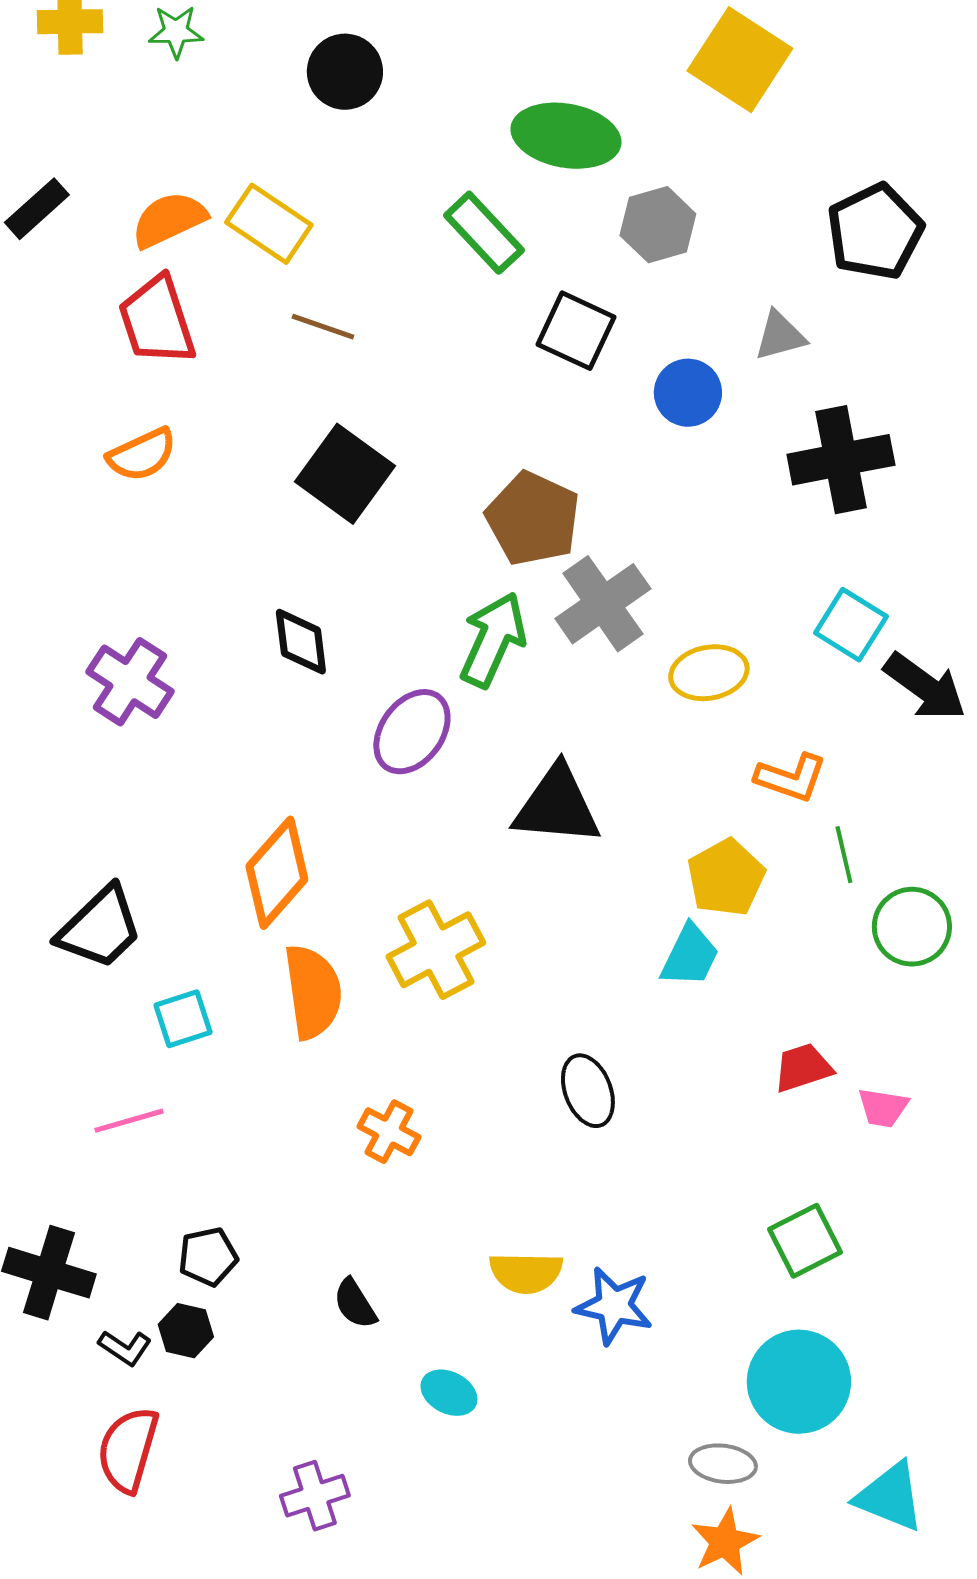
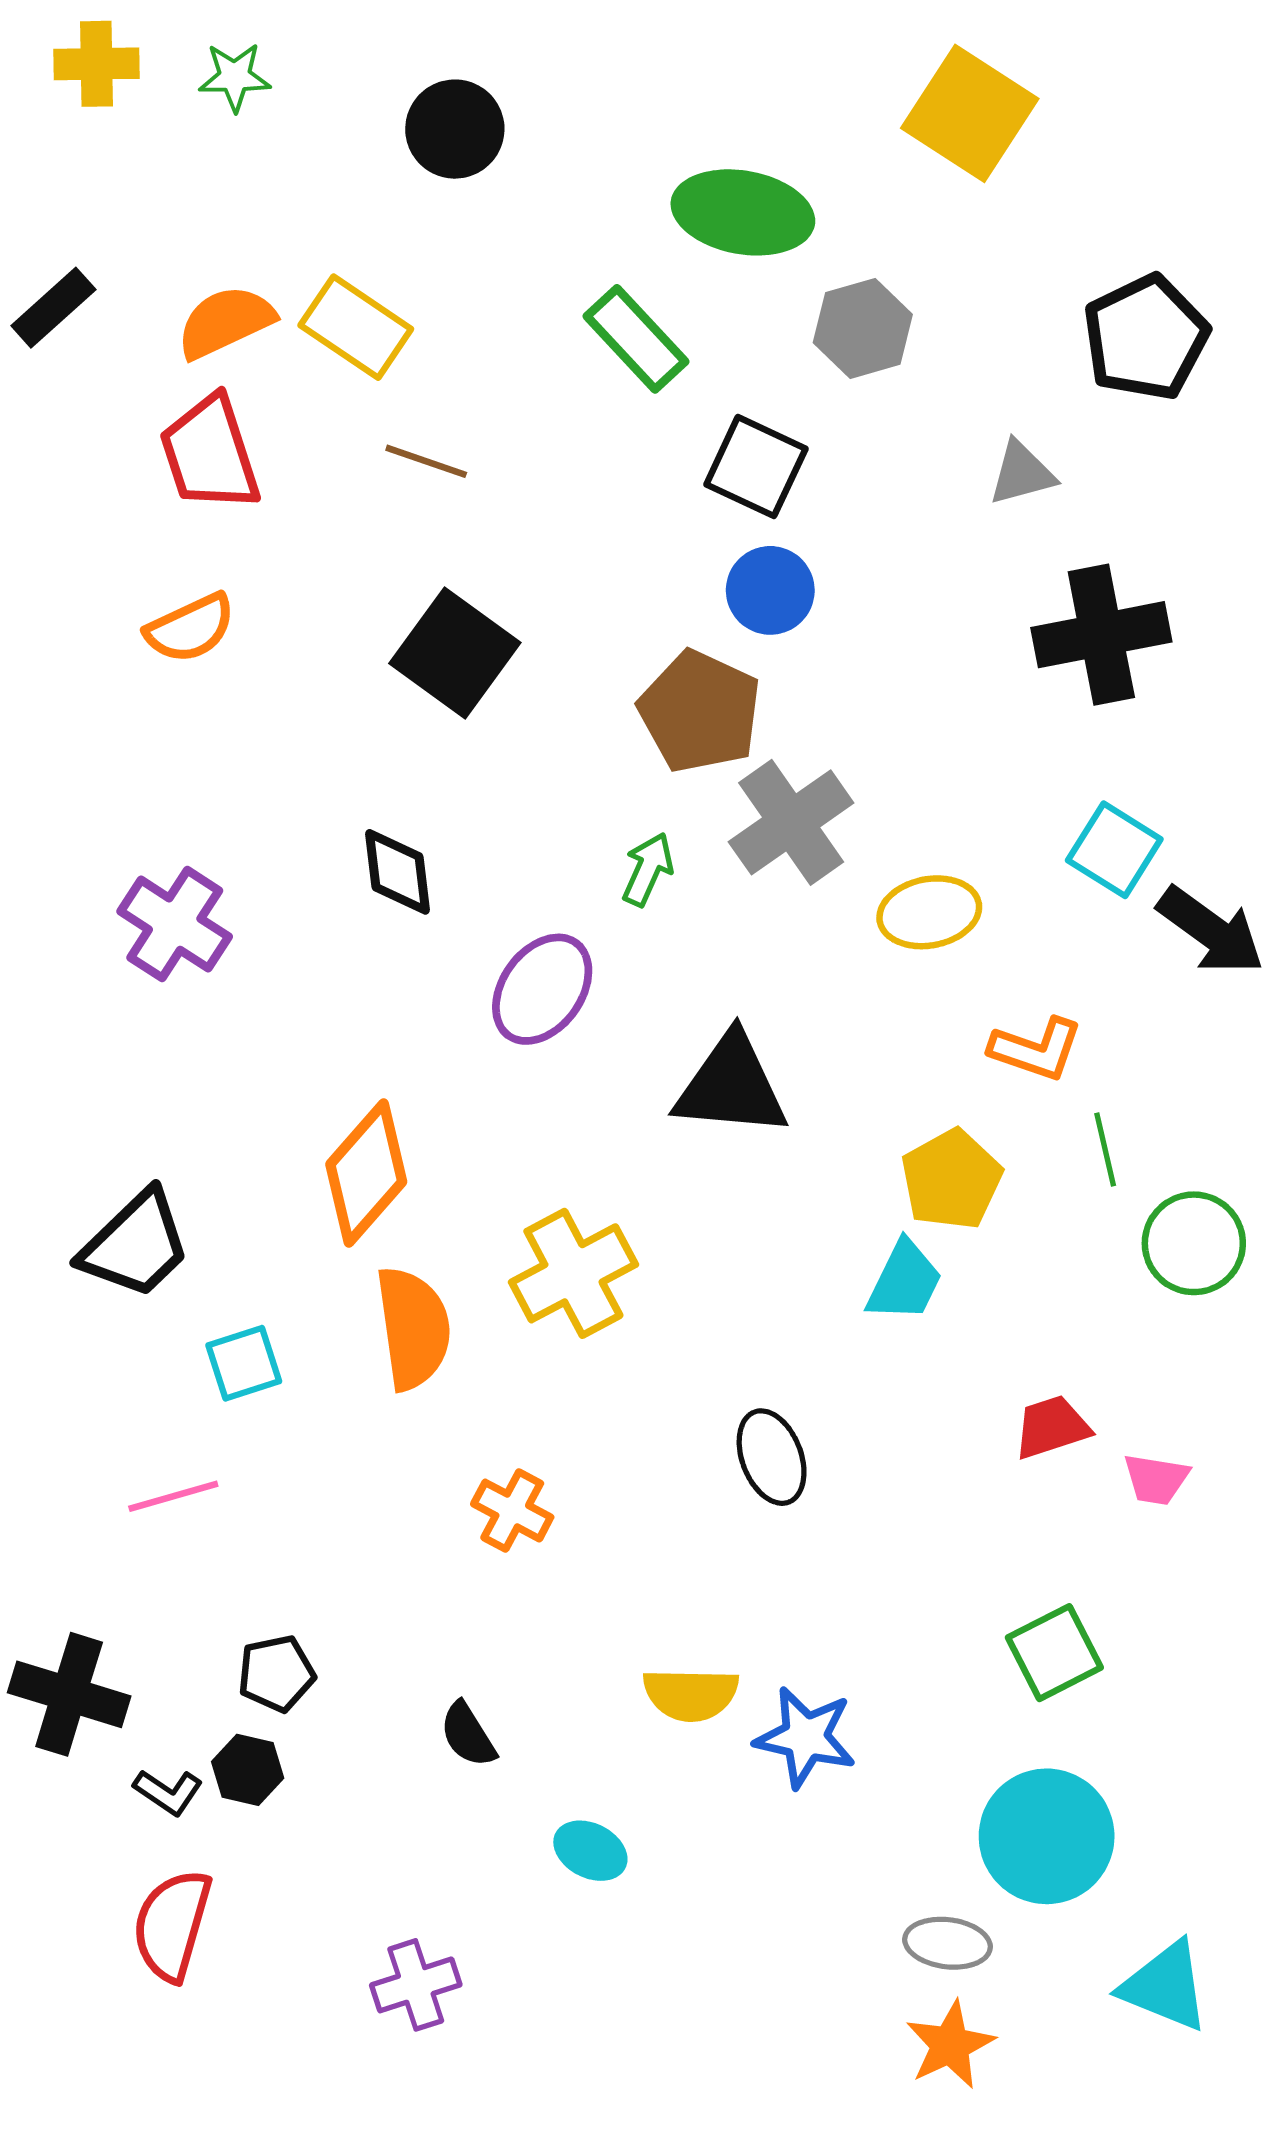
blue circle: (688, 393) -> (770, 590), moved
green arrow: (493, 640) -> (648, 869), size x0.6

